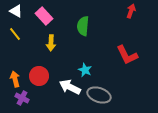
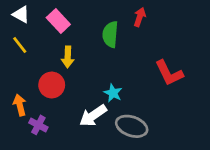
red arrow: (131, 11) -> (140, 17), moved
red circle: (39, 76) -> (52, 85), moved
white arrow: (70, 87) -> (93, 116), turned -60
purple cross: (22, 98) -> (38, 125), moved

